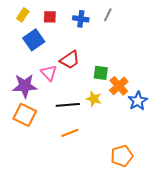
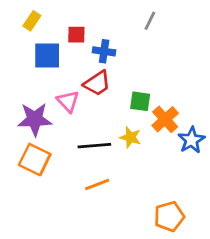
red square: (50, 17) -> (76, 35), moved
blue cross: (81, 19) -> (104, 51), moved
blue square: (34, 40) -> (47, 55), turned 35

